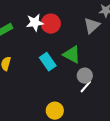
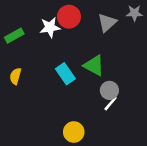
red circle: (51, 24) -> (69, 17), moved
gray triangle: (92, 26) -> (107, 23), moved

